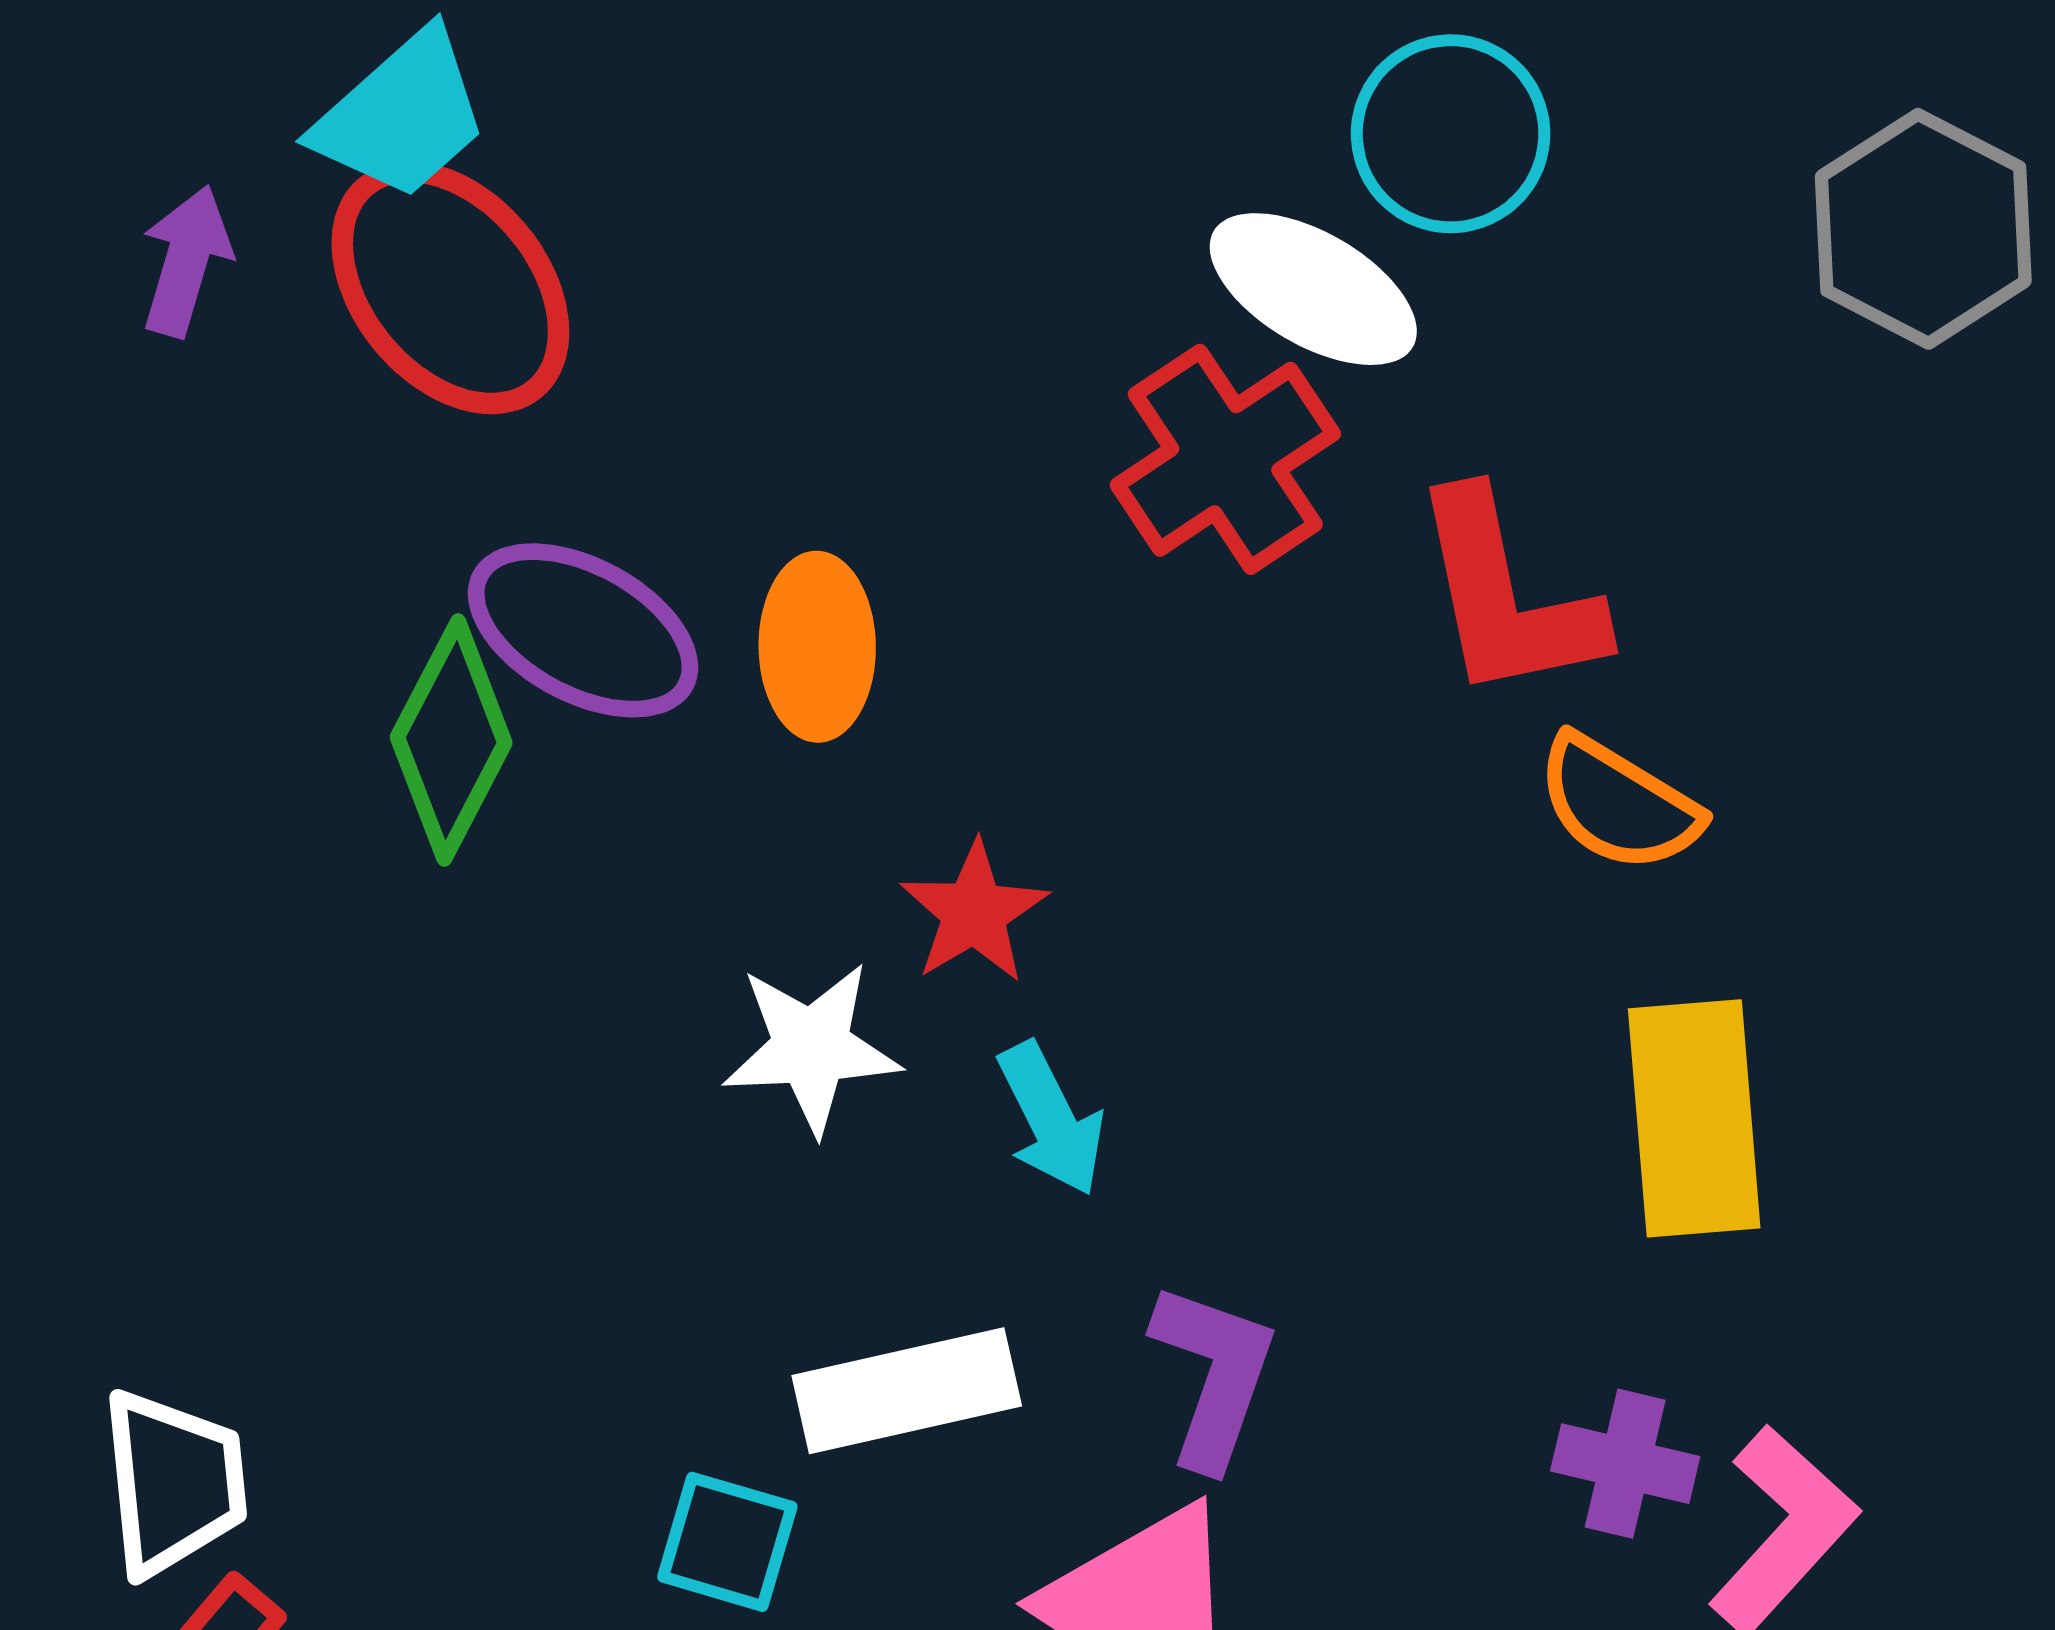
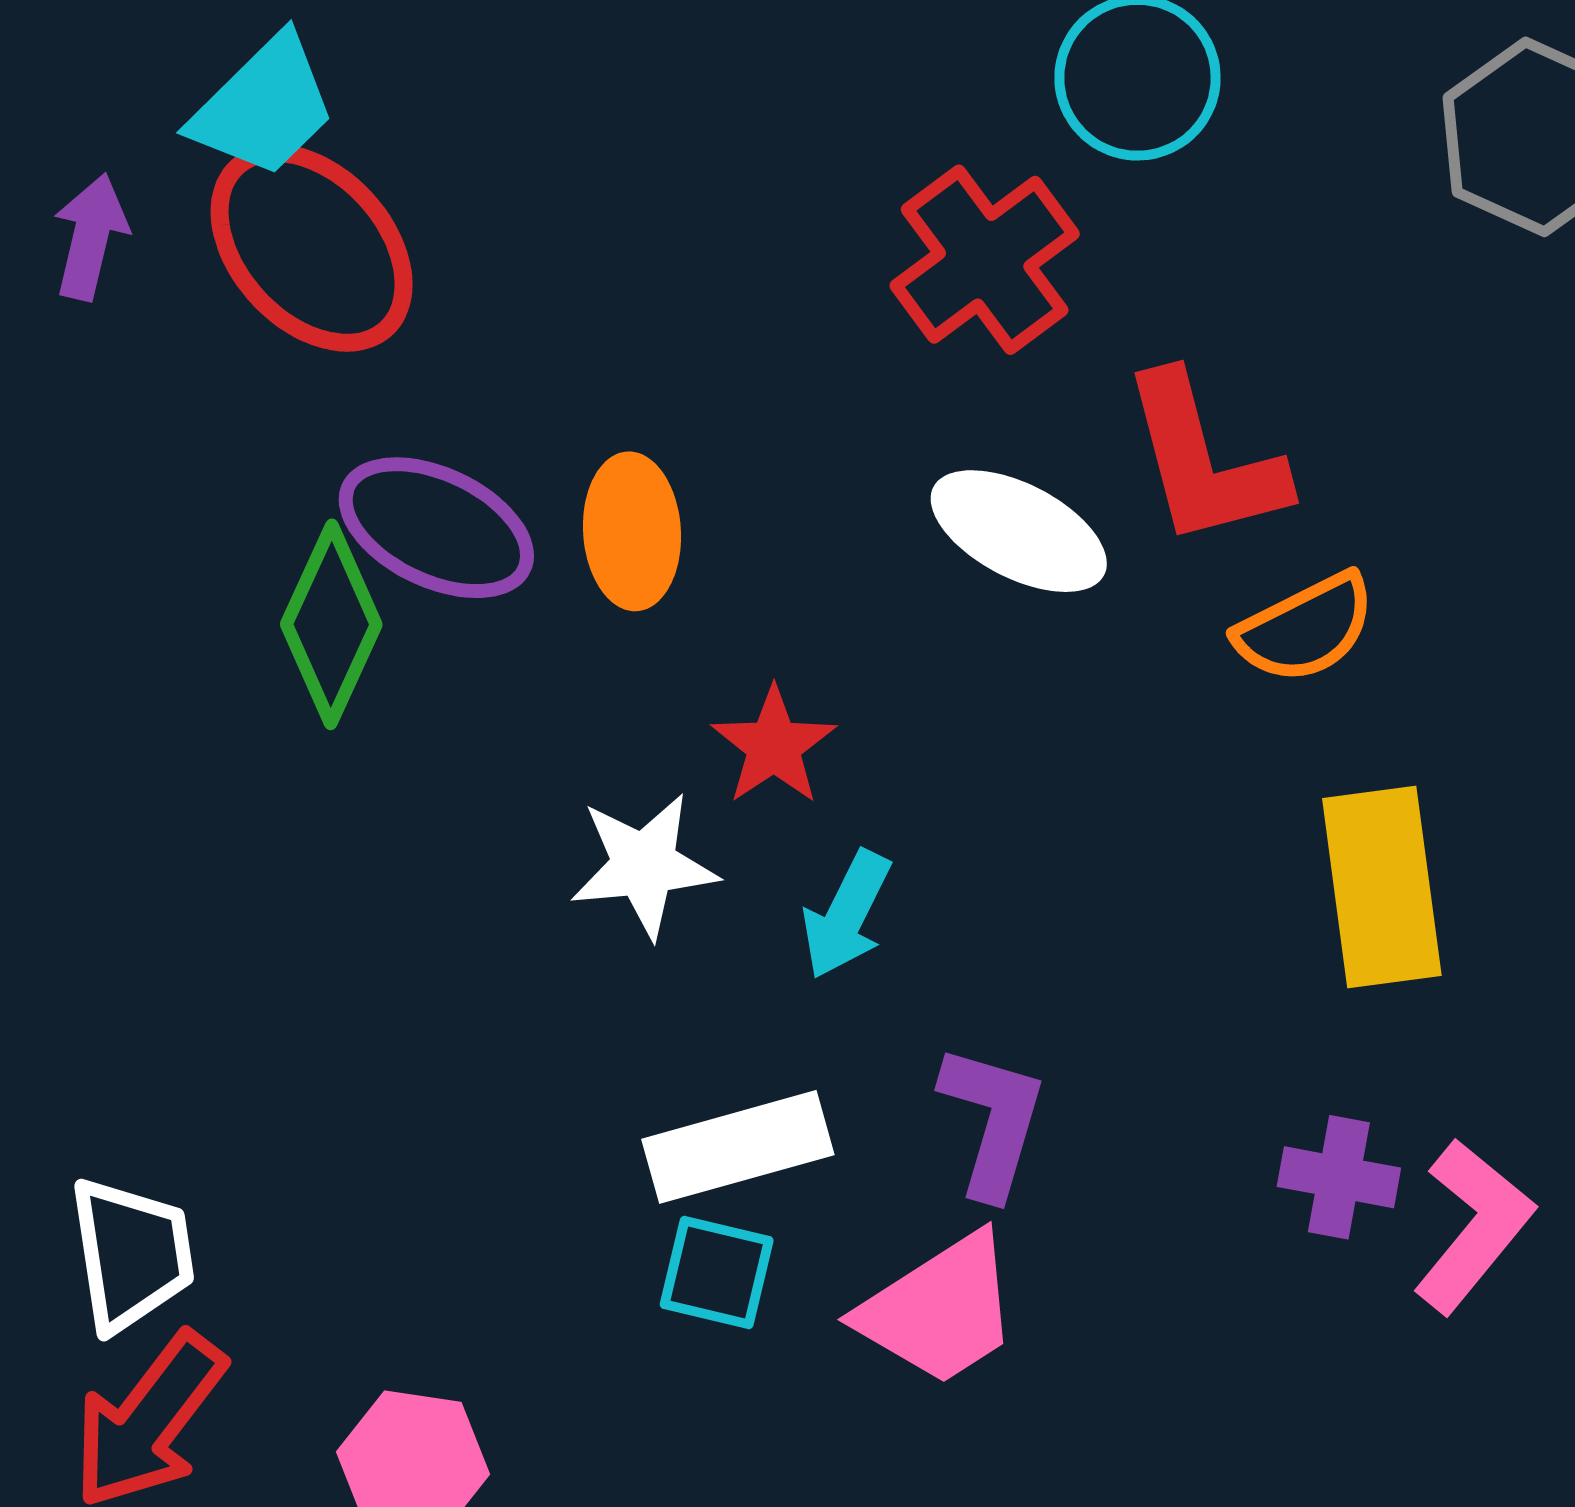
white ellipse: (1313, 289) -> (1019, 531), moved
red cross: (1225, 459) -> (985, 260), moved
orange semicircle: (1618, 804) -> (1305, 628), turned -55
cyan arrow: (1051, 1119) -> (846, 915), turned 56
cyan square: (727, 1542) -> (717, 1273), moved

